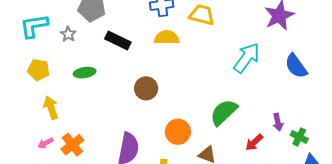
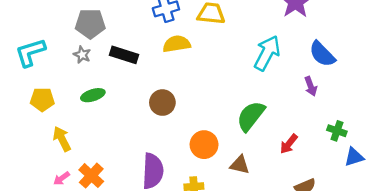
gray star: (68, 34) -> (82, 55), moved
purple arrow: (278, 122) -> (311, 86), moved

